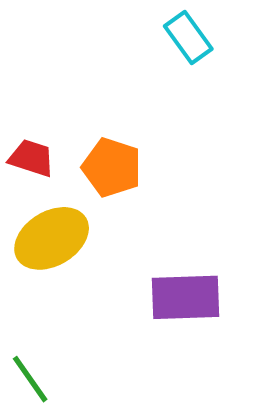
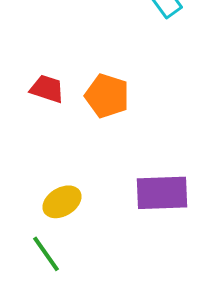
yellow ellipse: (52, 238) -> (62, 202), moved, size x0.7

